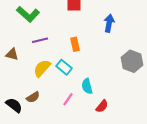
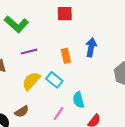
blue arrow: (109, 23) -> (91, 47), moved

